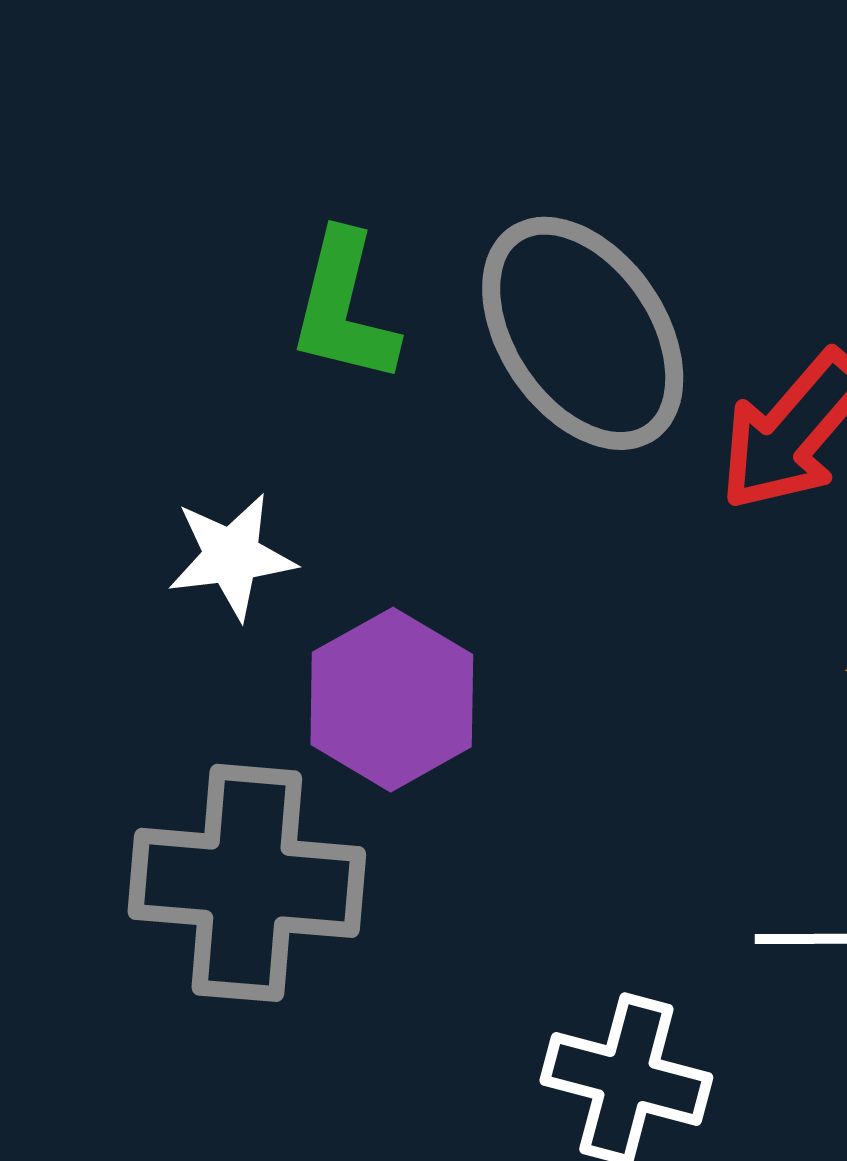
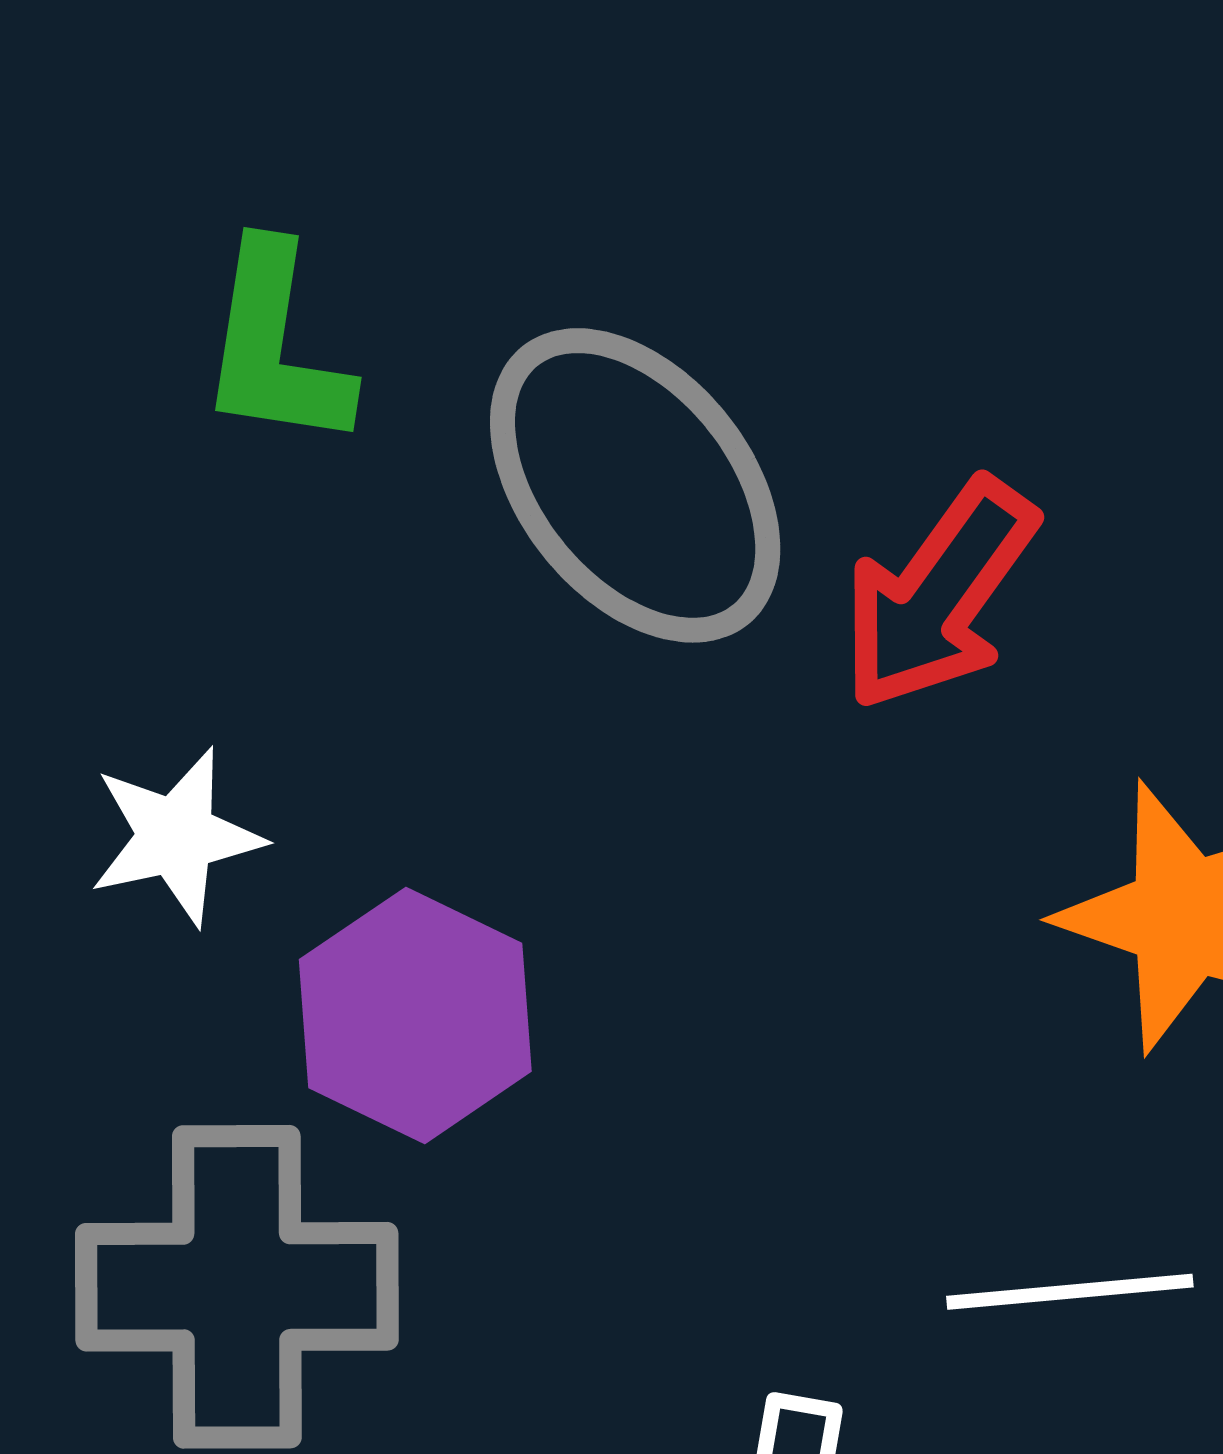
green L-shape: (344, 308) -> (275, 346), moved

